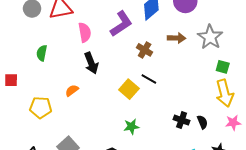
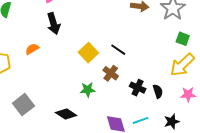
brown cross: (145, 50) -> (111, 73), moved
black line: (149, 79) -> (118, 50), moved
yellow arrow: (225, 93) -> (182, 65), turned 56

